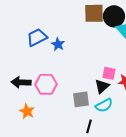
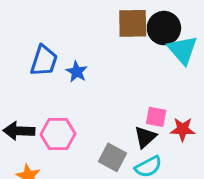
blue trapezoid: (37, 37) -> (44, 61), turned 135
gray square: (81, 99) -> (112, 157), turned 36

